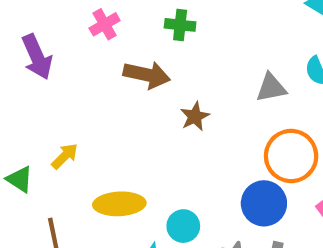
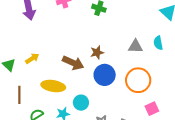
brown arrow: (147, 75) -> (73, 63), moved
blue circle: (264, 203) -> (105, 75), moved

